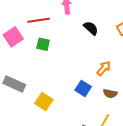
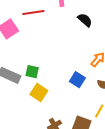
green square: (43, 44) -> (32, 72), moved

